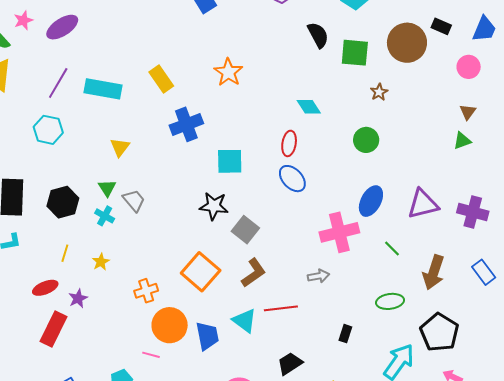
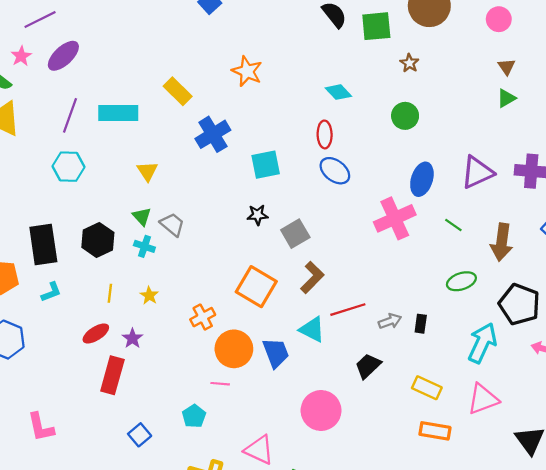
black star: (214, 206) -> (258, 215), size x0.7
gray square: (245, 230) -> (295, 234), turned 32
gray arrow: (319, 276) -> (390, 321), moved

